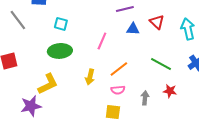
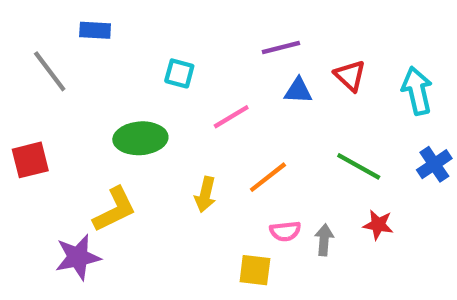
cyan square: (61, 24) -> (179, 73), moved
pink line: (102, 41) -> (231, 117), turned 36
pink semicircle: (118, 90) -> (285, 231), moved

